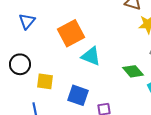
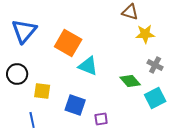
blue triangle: (27, 21) -> (24, 31), size x1.5
orange square: (71, 33) -> (68, 43), turned -32

